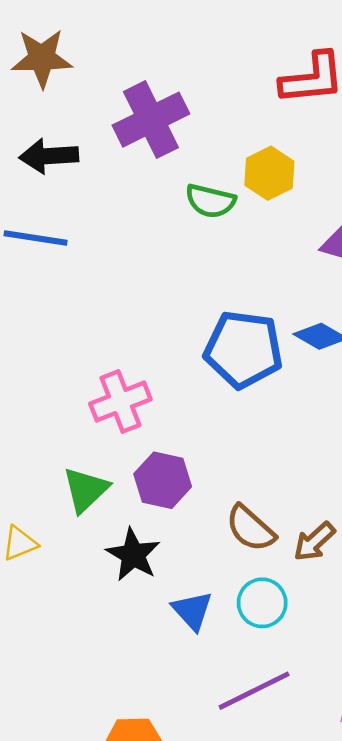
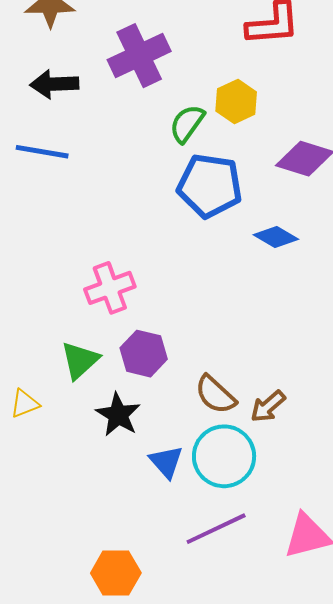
green semicircle: (210, 201) -> (187, 124), turned 111
blue pentagon: (243, 349) -> (210, 186), moved
cyan circle: (262, 603) -> (224, 456), size x1.5

